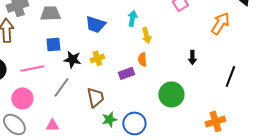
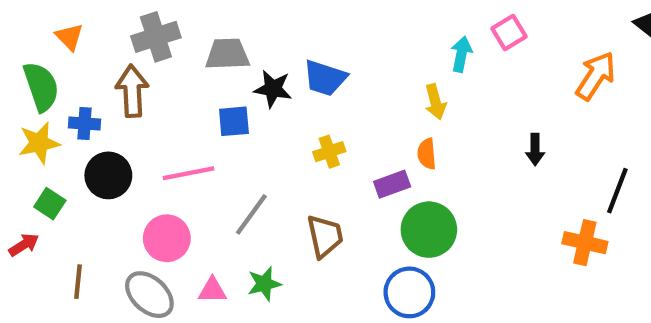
cyan arrow: (132, 18) -> (461, 54), moved
black star: (72, 59) -> (273, 89), moved
green circle: (171, 94) -> (429, 230), moved
green star: (109, 119) -> (264, 284), moved
orange cross: (215, 121) -> (585, 243), moved, turned 30
pink triangle: (52, 125) -> (212, 290), moved

